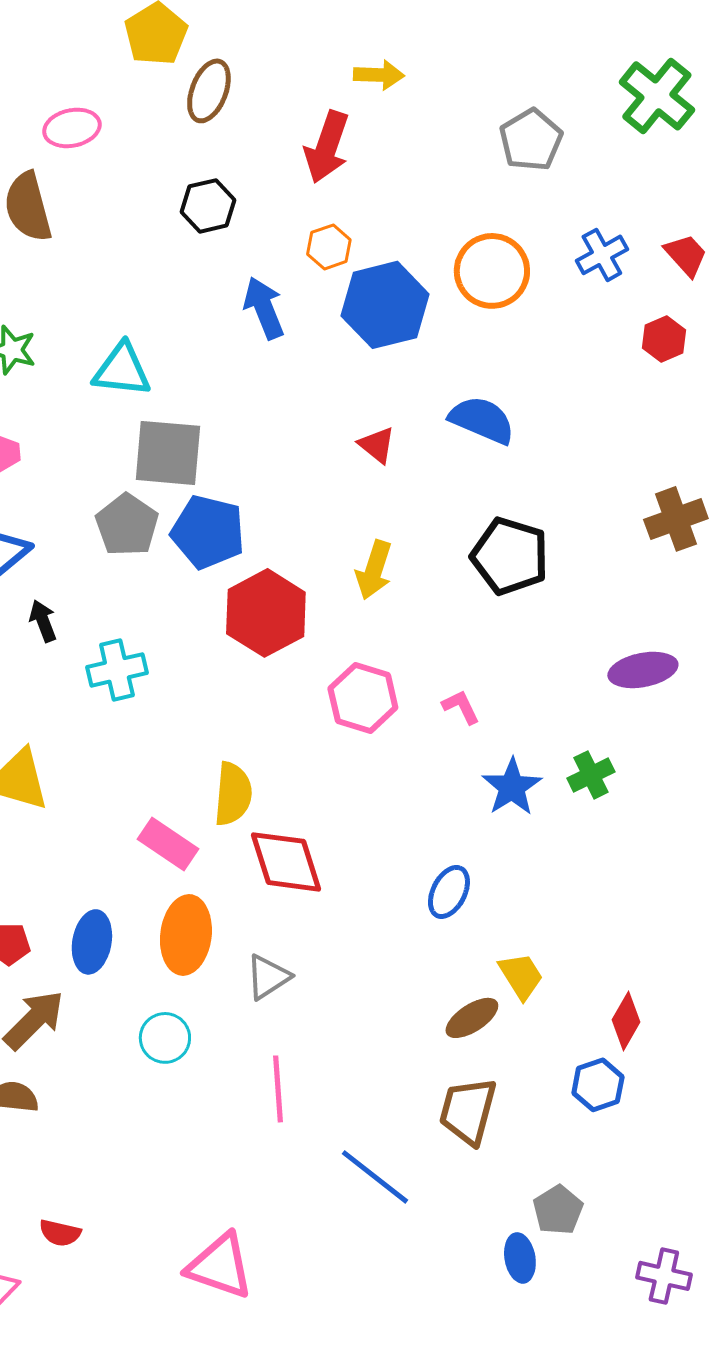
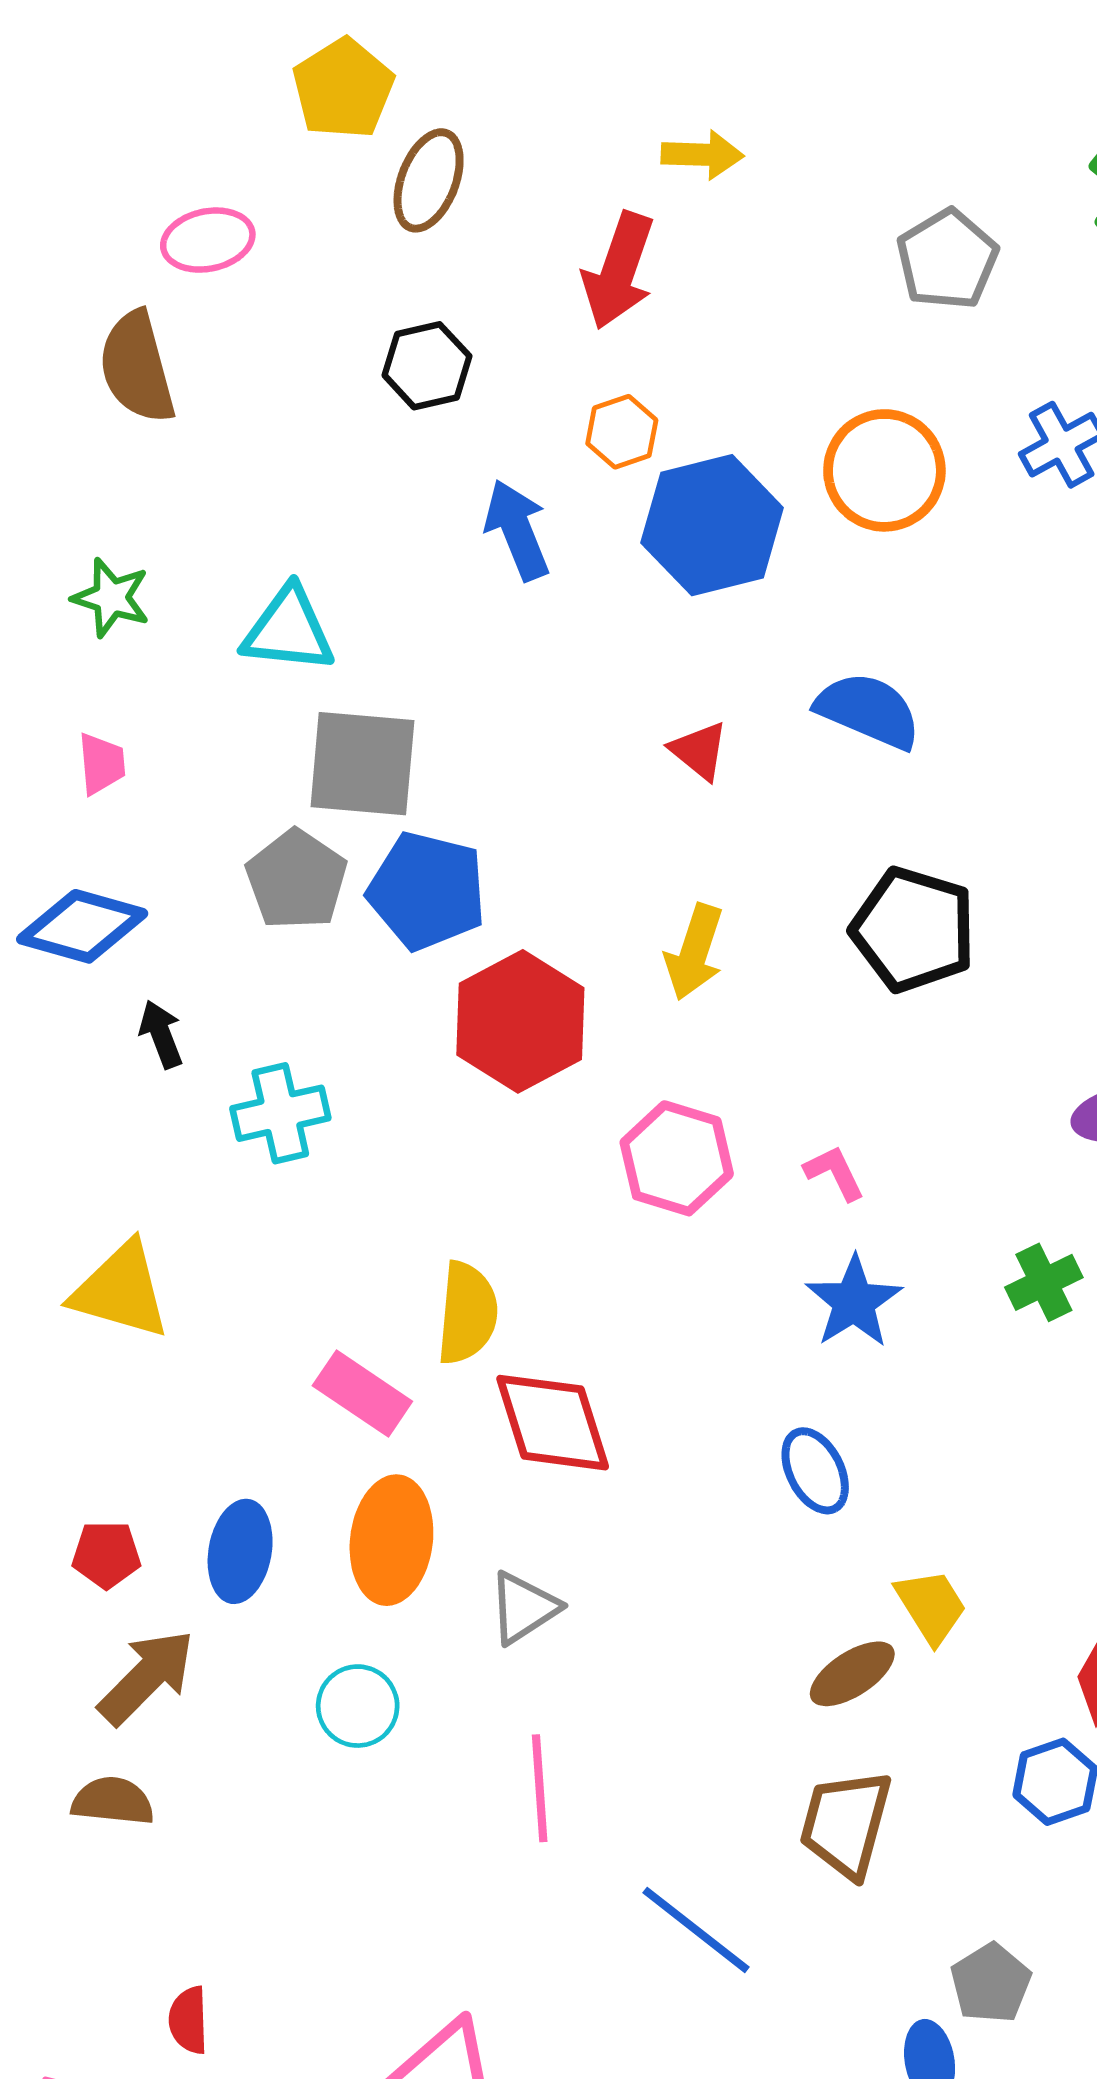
blue star: (512, 787) -> (854, 1302), moved
blue ellipse: (449, 892) -> (815, 1471), turned -54
red semicircle: (60, 1233) -> (188, 2020), turned 75

